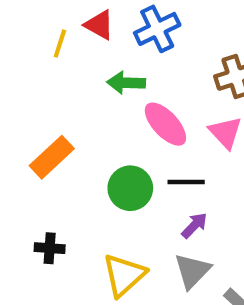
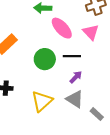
gray triangle: (192, 271) -> (75, 99), turned -42

